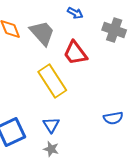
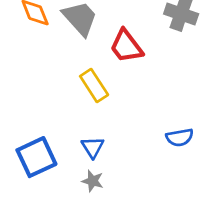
yellow rectangle: (52, 81) -> (94, 86), size x0.7

